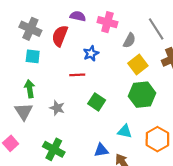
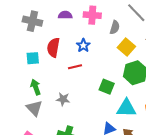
gray cross: (30, 29) -> (32, 21), moved
red semicircle: (60, 36) -> (53, 47), moved
green square: (97, 102) -> (107, 87), moved
cyan triangle: (125, 131) -> (126, 108), size x1.5

